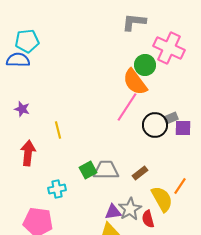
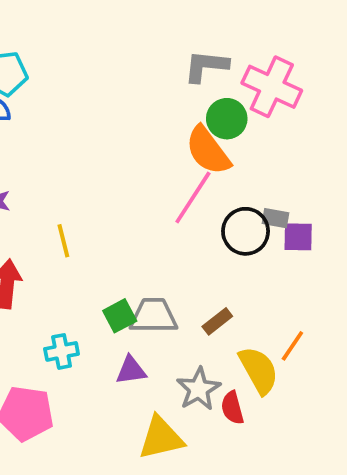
gray L-shape: (134, 22) -> (206, 66), moved
gray rectangle: (171, 118) -> (276, 218), turned 32
purple triangle: (113, 212) -> (131, 370), moved

